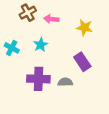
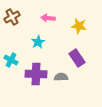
brown cross: (28, 13) -> (12, 17), moved
cyan cross: (12, 48) -> (11, 60), moved

